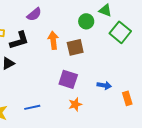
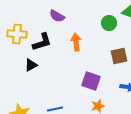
purple semicircle: (34, 14) -> (57, 16), turned 70
brown square: (75, 47) -> (119, 56), moved

